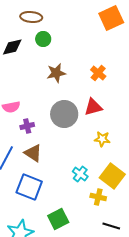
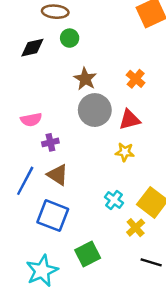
brown star: (56, 73) -> (85, 79), turned -30
gray circle: (64, 114) -> (95, 110), moved
yellow star: (102, 139) -> (125, 152), moved
yellow cross: (98, 197) -> (136, 228), turned 35

